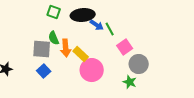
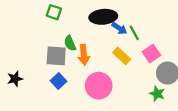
green square: (54, 12) -> (54, 12), moved
yellow rectangle: (81, 54) -> (122, 56), moved
pink circle: (92, 70) -> (99, 86), moved

